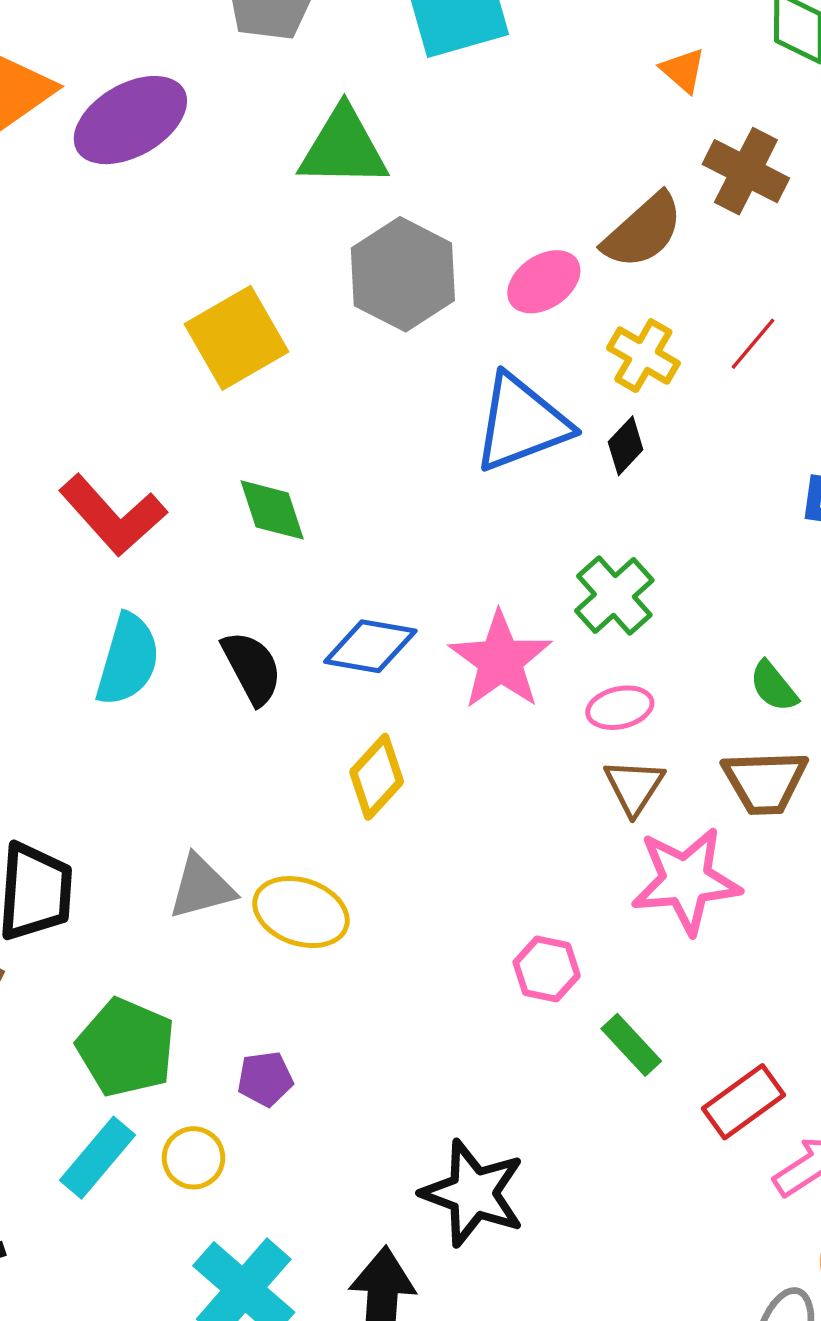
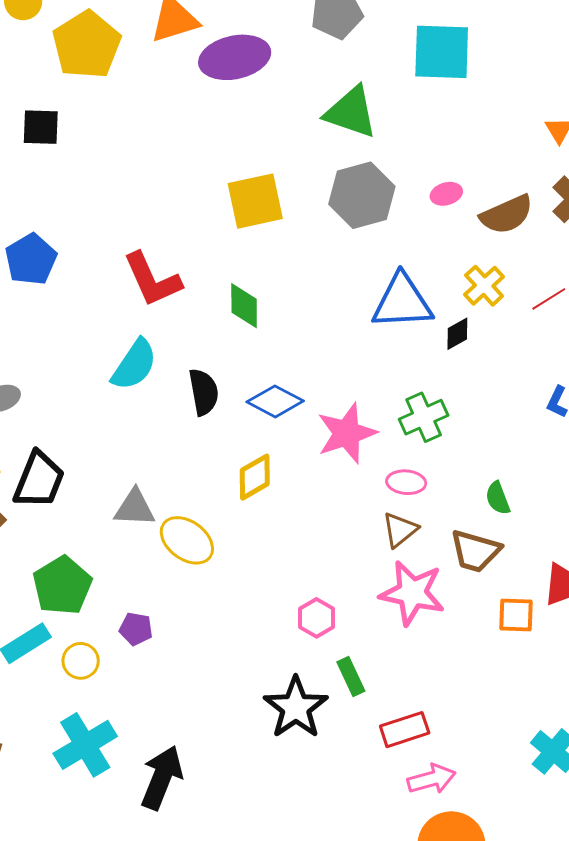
pink ellipse: (544, 282) -> (446, 194), moved, size x0.7
black star: (473, 1193) -> (296, 708), moved

